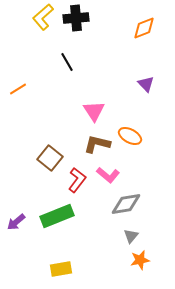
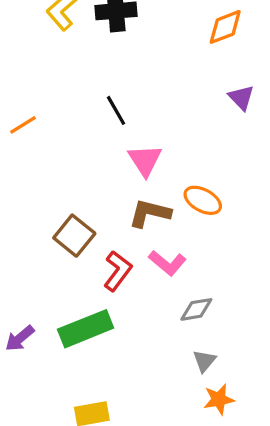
black line: (67, 62) -> (116, 110), moved
purple triangle: (146, 84) -> (241, 98), moved
gray diamond: (126, 204) -> (196, 309), size x0.7

